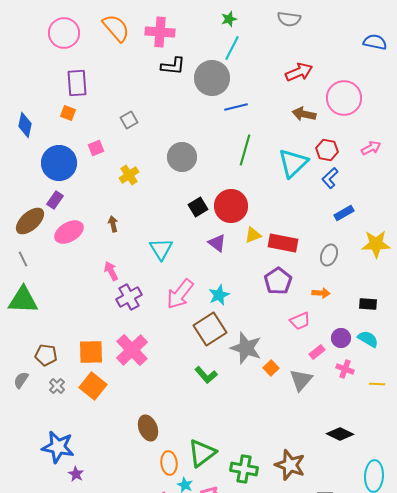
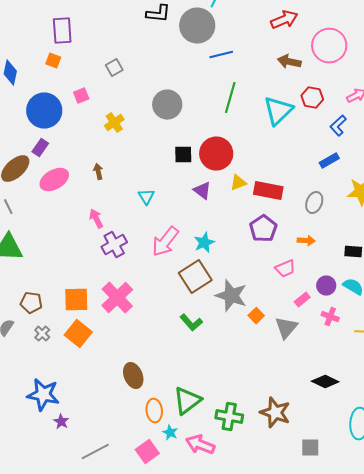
blue L-shape: (330, 178) -> (338, 126), moved
black square: (198, 207) -> (183, 155), turned 30
cyan triangle: (161, 249) -> (146, 197), size x0.7

